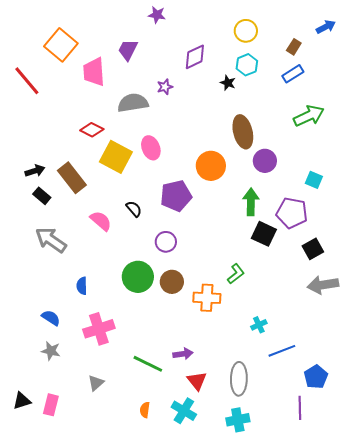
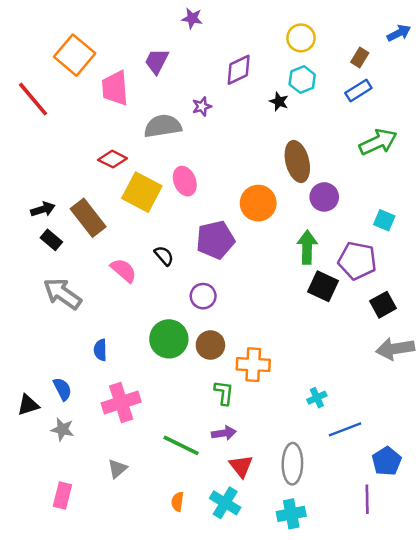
green L-shape: (236, 274) -> (224, 393), moved, turned -45
blue semicircle: (51, 318) -> (62, 389), turned 30
black triangle: (22, 401) -> (28, 405), moved

